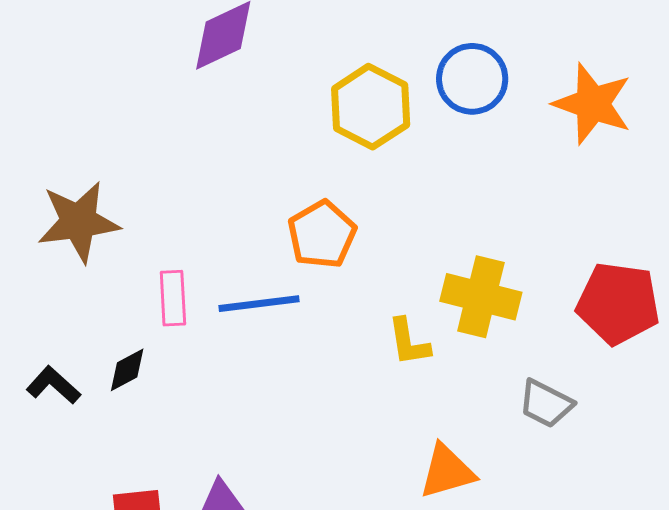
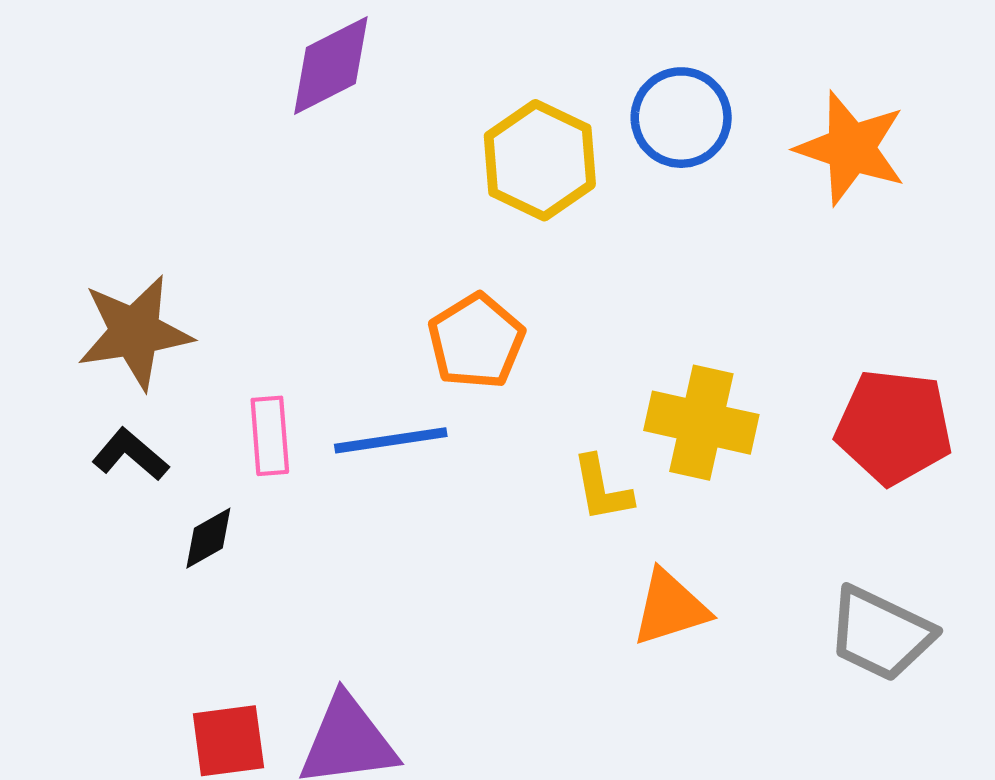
black L-shape: (53, 385) -> (130, 455), moved
gray trapezoid: (546, 404) -> (880, 634), moved, size x1.4
orange triangle: (447, 471) -> (670, 608), moved

